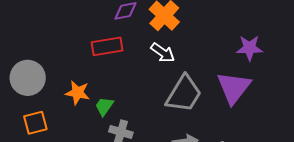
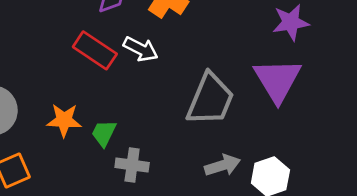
red rectangle: (107, 46) -> (95, 50), turned 52
white arrow: (163, 53) -> (141, 49), moved

